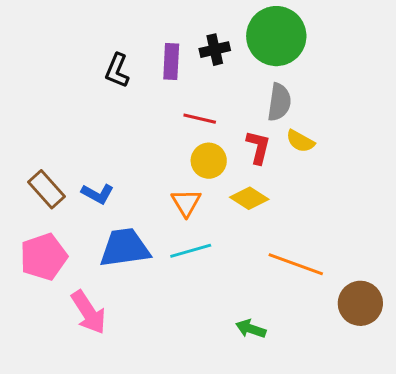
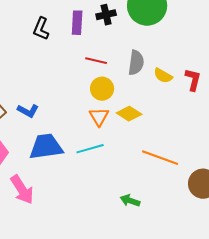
gray semicircle: (279, 102) -> (136, 63), moved
red L-shape: (258, 147) -> (193, 80), moved
orange triangle: (186, 203) -> (99, 117), moved

